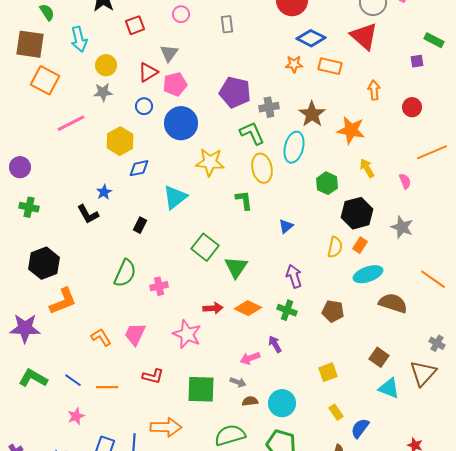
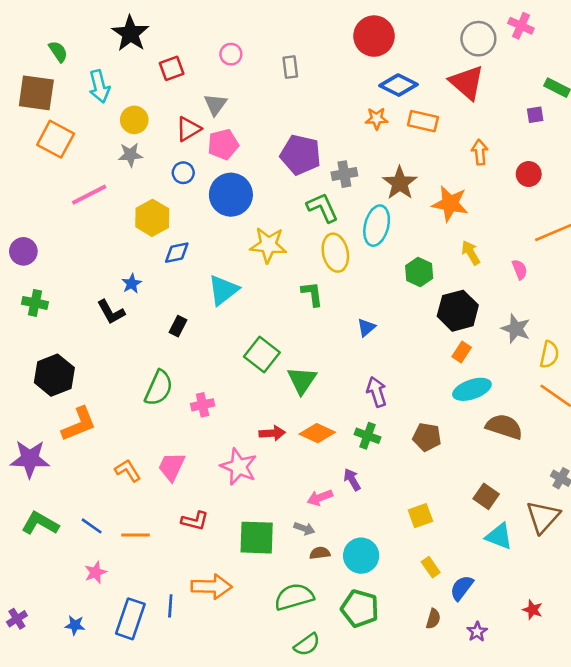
yellow semicircle: (335, 247) -> (549, 354), moved

